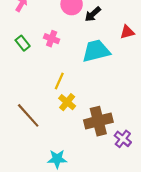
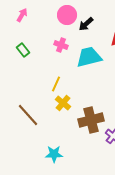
pink cross: (52, 39) -> (61, 45), moved

